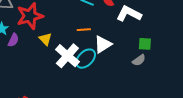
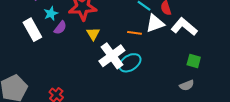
white triangle: (103, 44) -> (155, 23), moved
gray semicircle: (139, 60) -> (187, 85), moved

